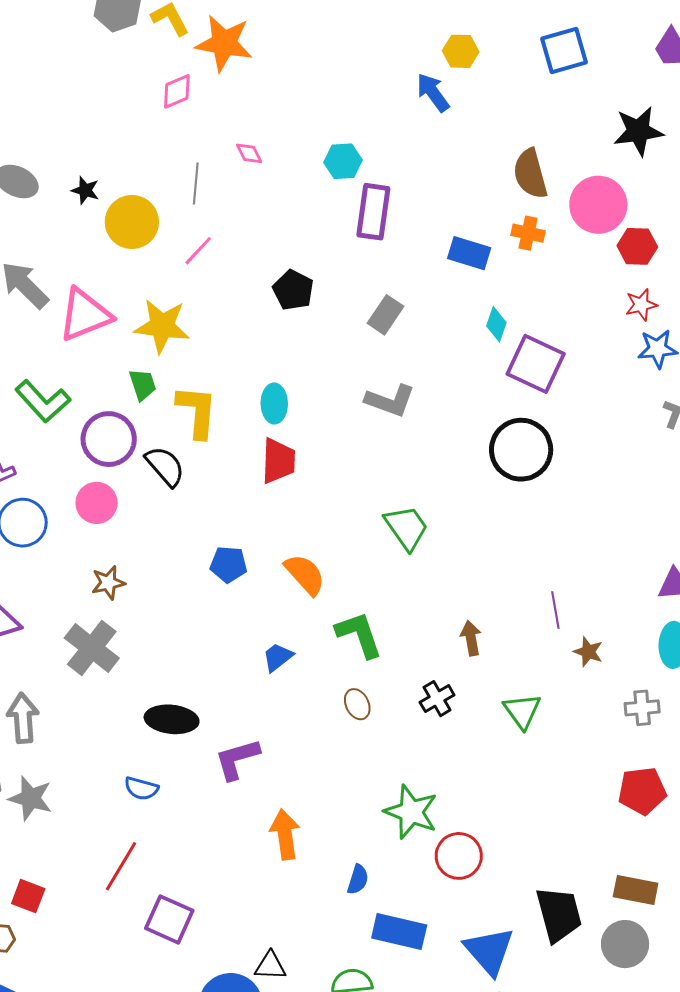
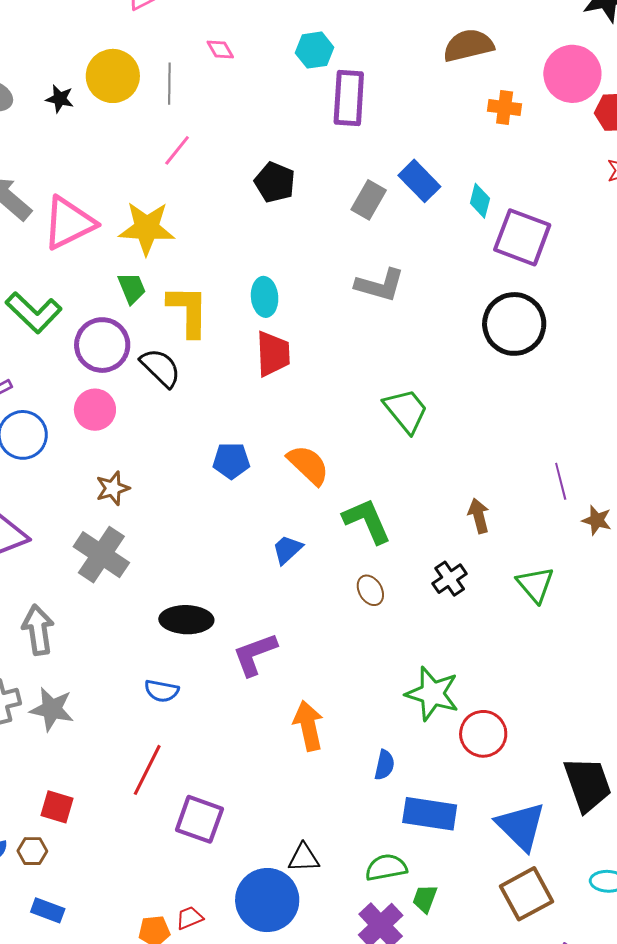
brown semicircle: (530, 174) -> (468, 45), moved, turned 96
yellow circle: (132, 222) -> (113, 76), moved
blue rectangle: (469, 253) -> (419, 181), moved, turned 33

